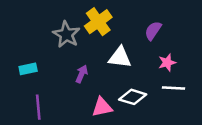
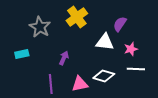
gray star: (66, 34) -> (40, 27), moved
white triangle: (120, 57) -> (105, 42), moved
purple line: (38, 107) -> (51, 84), moved

